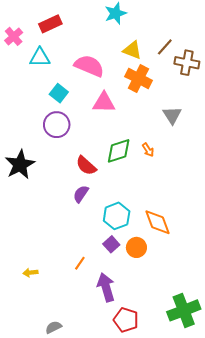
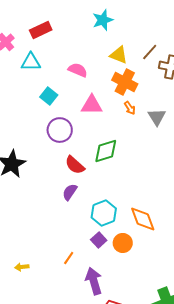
pink semicircle: (89, 66) -> (78, 70), size x0.7
purple circle: (57, 125) -> (60, 130), moved
orange arrow: (148, 150) -> (130, 108), moved

